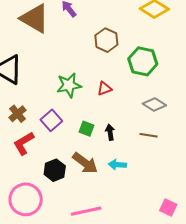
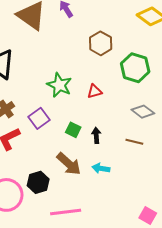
green star: (69, 85) -> (59, 85), turned 30
black hexagon: (55, 170) -> (38, 182), moved

